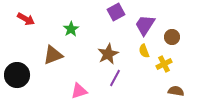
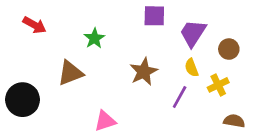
purple square: (116, 12) -> (154, 16), turned 30
purple line: (115, 78) -> (180, 97), moved

